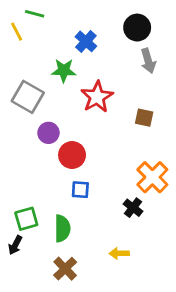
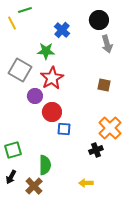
green line: (35, 14) -> (25, 10), turned -32
red star: (97, 97) -> (52, 78), moved
blue square: (80, 190) -> (64, 129), moved
black cross: (133, 208) -> (96, 150), turned 32
green square: (26, 219) -> (13, 150), moved
brown cross: (65, 269) -> (34, 186), moved

